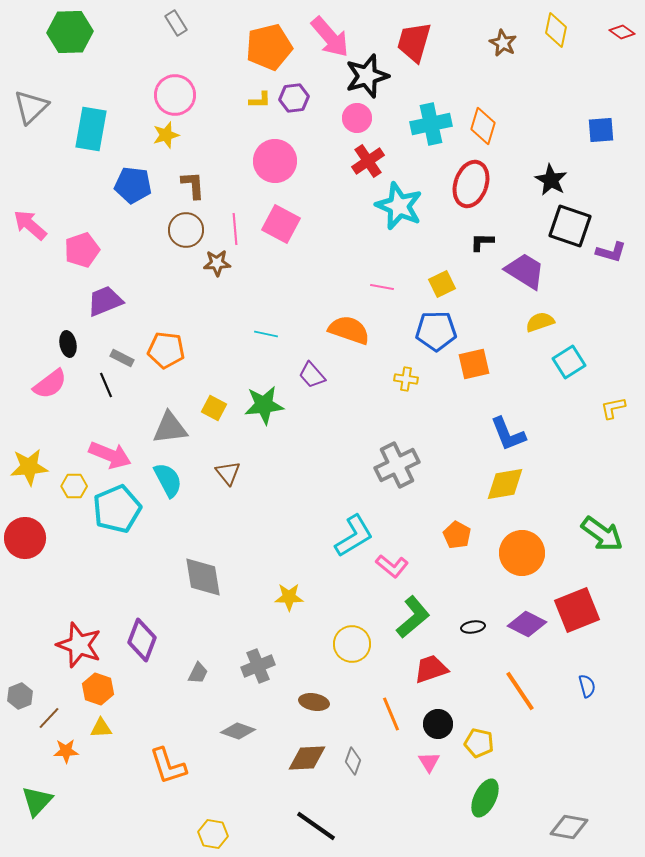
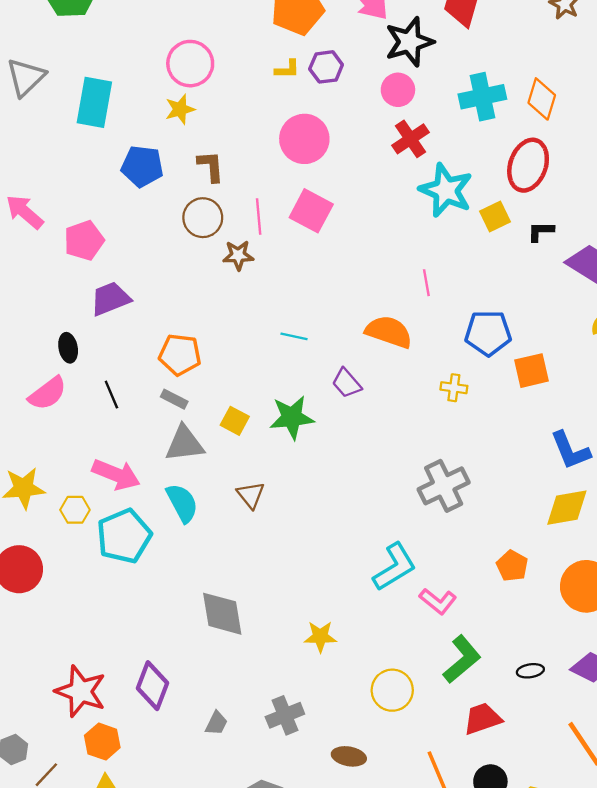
yellow square: (442, 284) -> (495, 217), moved
pink line: (382, 287) -> (426, 283), turned 70
gray rectangle: (122, 358) -> (174, 399), moved

